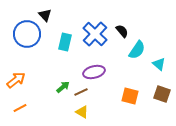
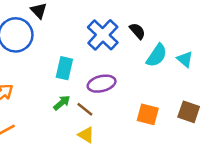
cyan rectangle: (65, 42) -> (64, 68), moved
cyan triangle: (159, 64) -> (185, 59), moved
brown line: (81, 92) -> (85, 109), turned 64

